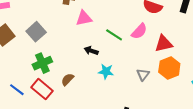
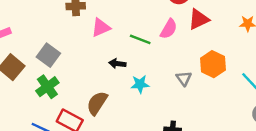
red triangle: (164, 44) -> (199, 19), moved
green cross: (42, 63) -> (47, 87), moved
brown semicircle: (68, 79) -> (97, 103), size x1.5

